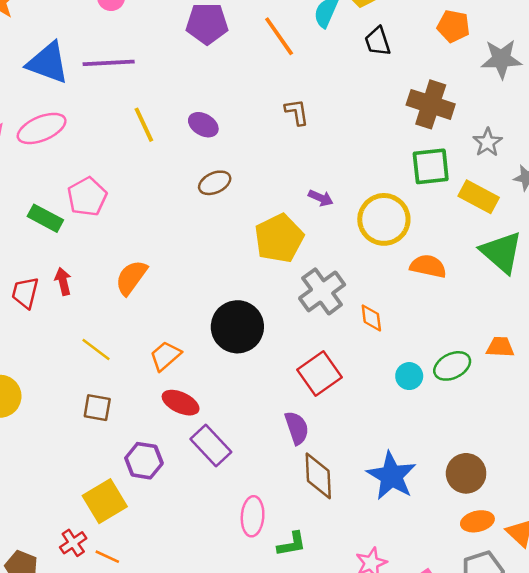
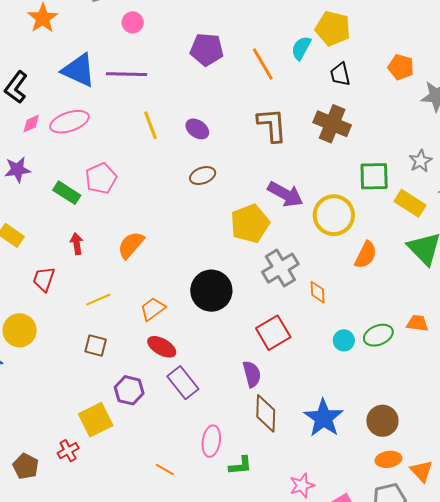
brown cross: (431, 104) -> (332, 124), moved
brown L-shape: (297, 112) -> (272, 125), size x1.6
purple arrow: (321, 198) -> (285, 194), size x1.8
orange semicircle: (428, 266) -> (366, 255), turned 100
red trapezoid: (25, 293) -> (44, 279), moved
yellow line: (96, 350) -> (98, 300), turned -65
orange line: (107, 557) -> (165, 469), moved

